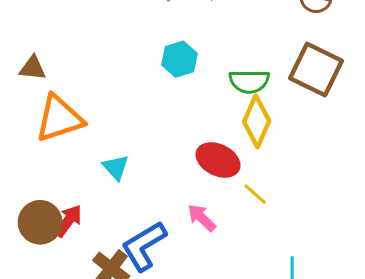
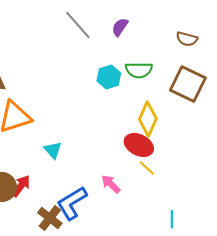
cyan hexagon: (179, 59) -> (109, 77), moved
green semicircle: (249, 81) -> (139, 70), moved
red ellipse: (218, 160) -> (139, 145), moved

